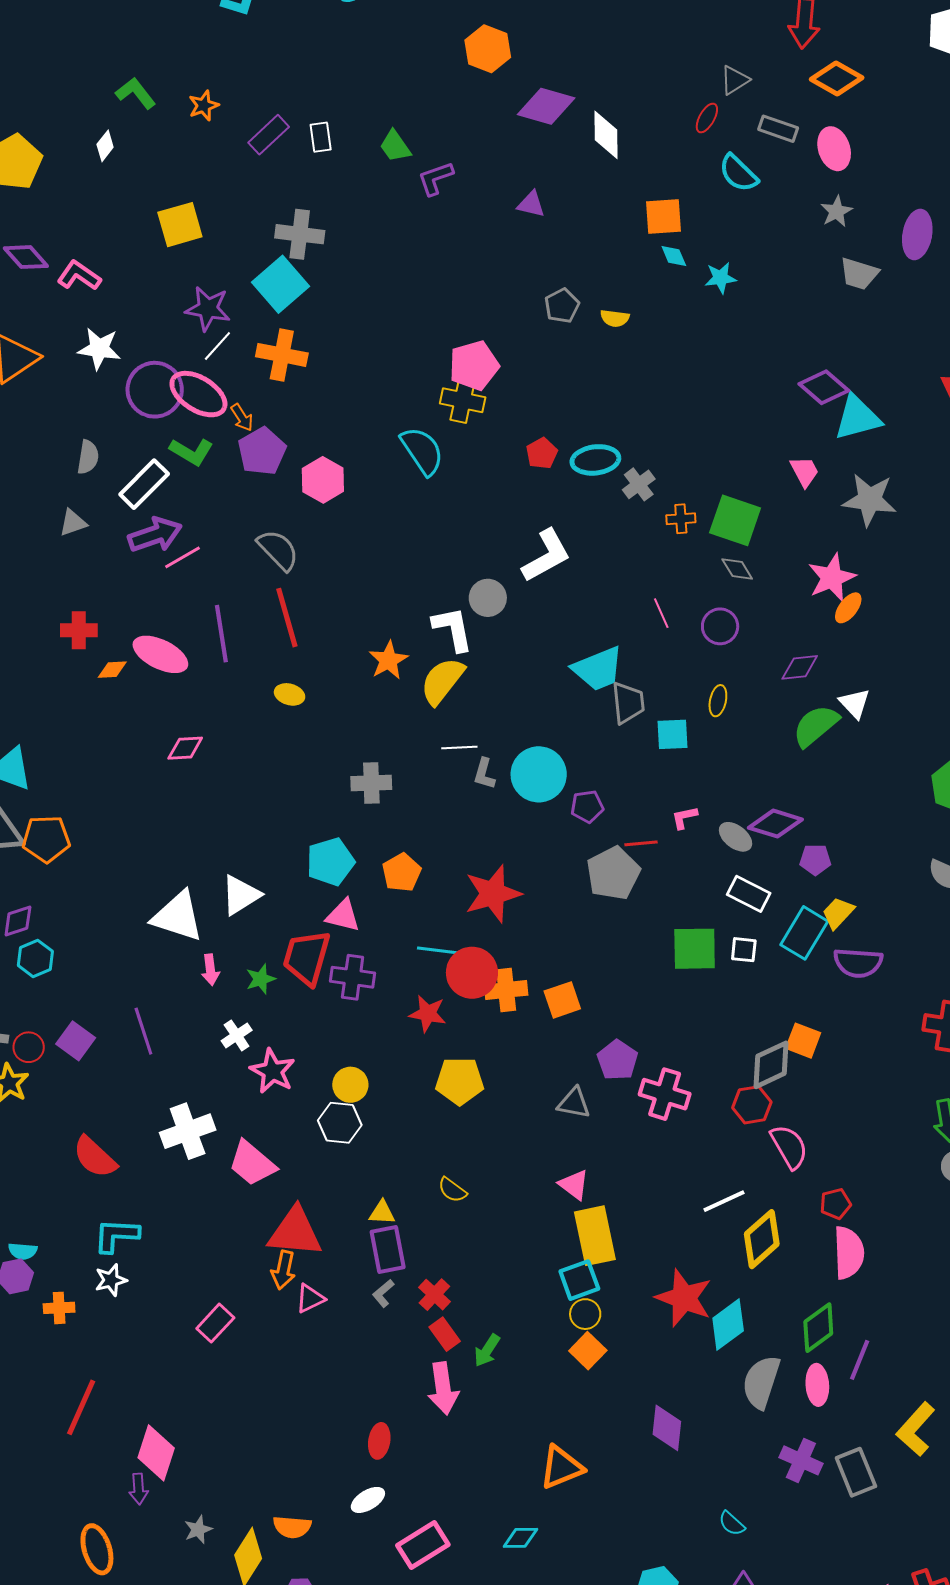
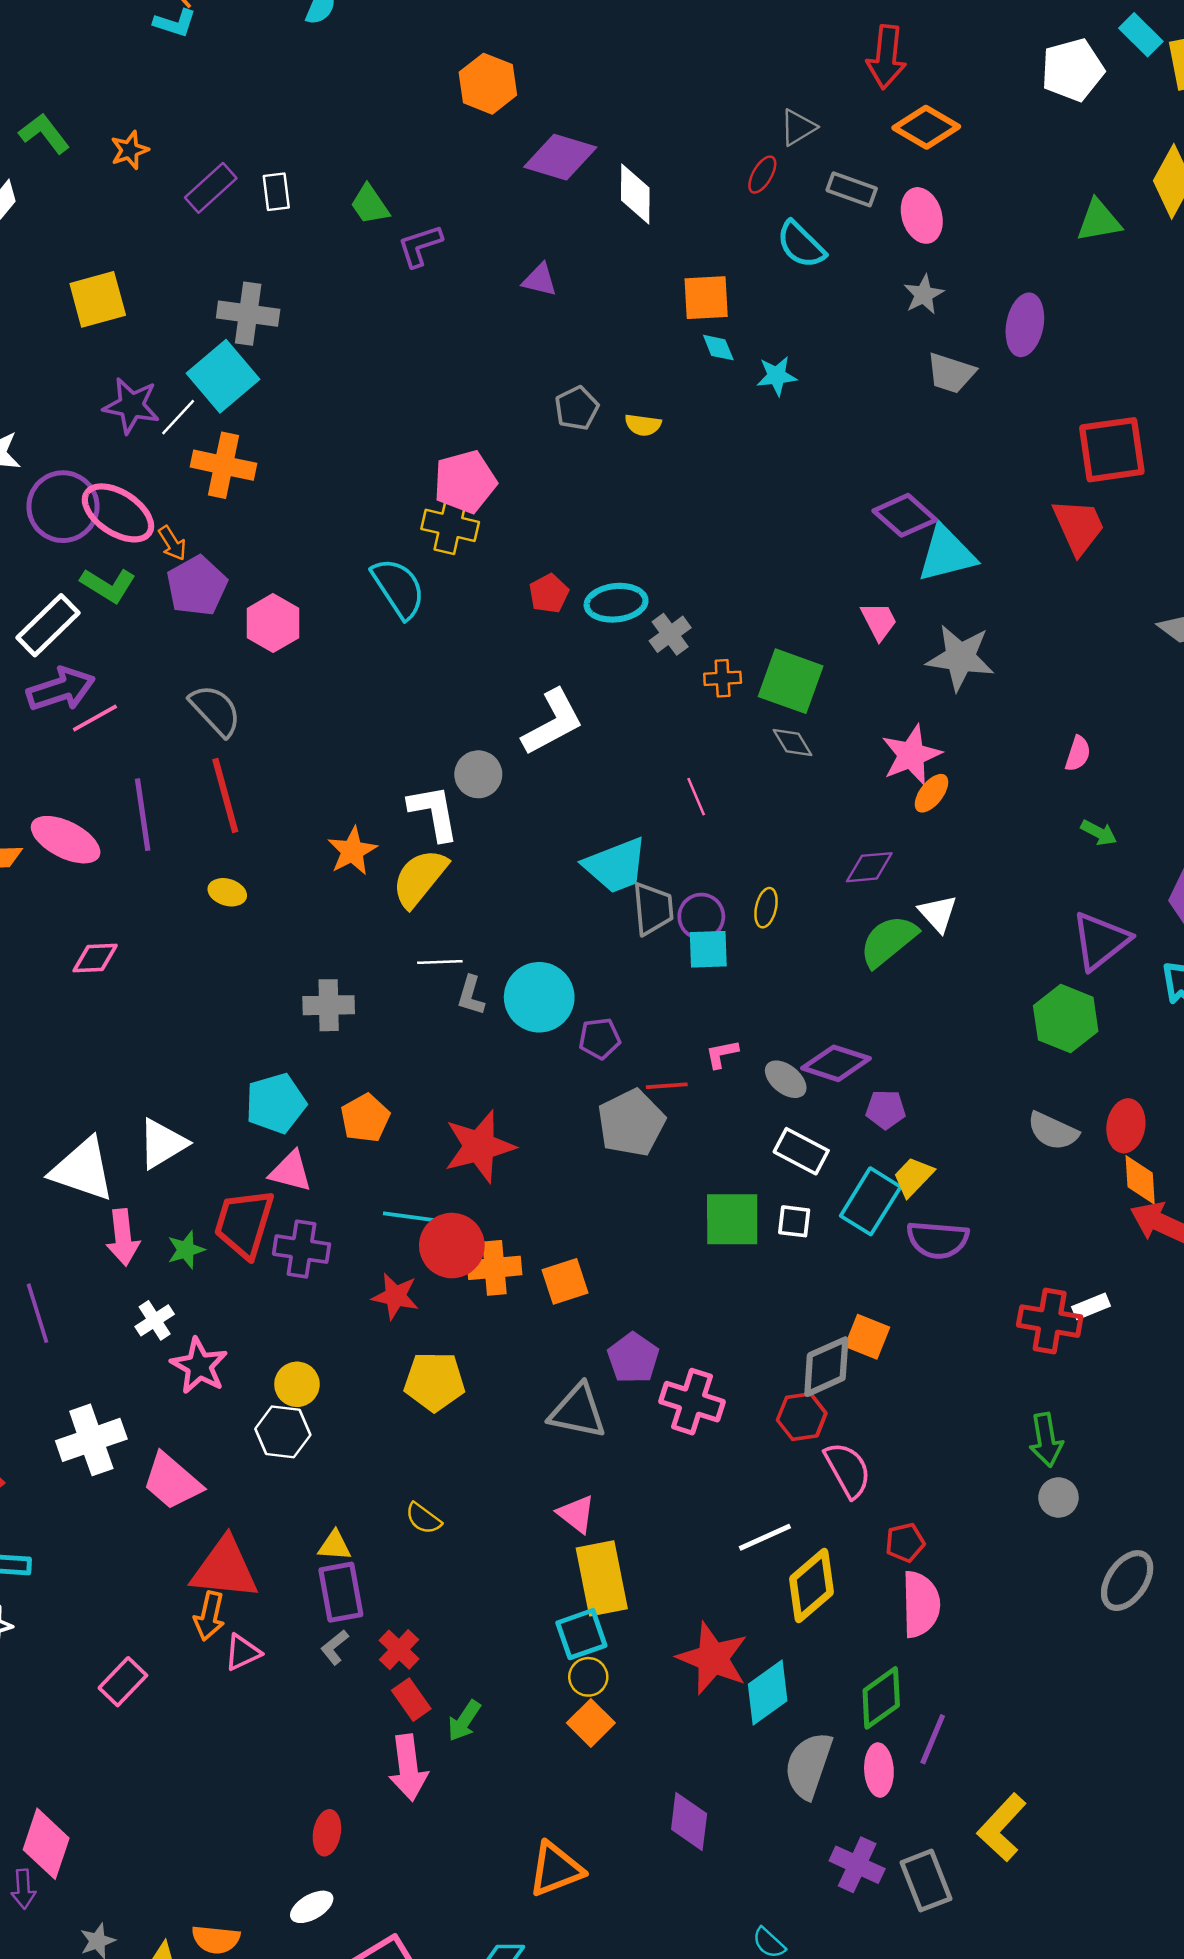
white line: (217, 346) -> (178, 417), moved
purple circle: (720, 626) -> (701, 917), moved
pink arrow: (210, 970) -> (123, 1237), size x1.4
gray triangle: (574, 1103) -> (578, 1411), size x1.4

